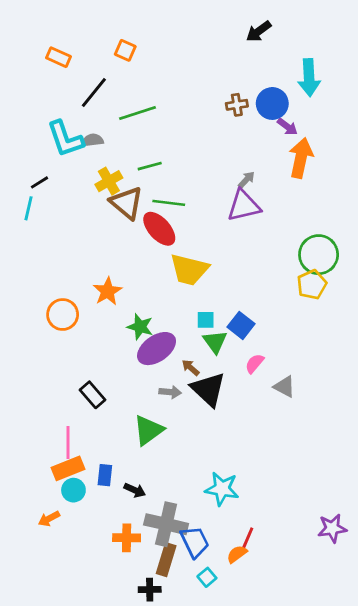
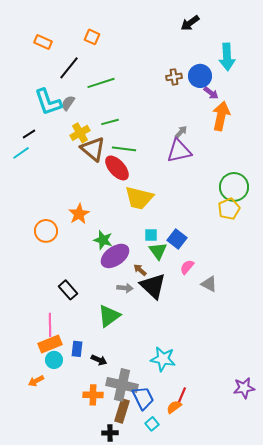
gray semicircle: (93, 140) -> (68, 103), turned -49
cyan line: (29, 208) -> (21, 153), turned 42

